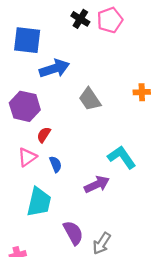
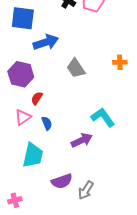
purple semicircle: (73, 233) -> (62, 181), turned 100

